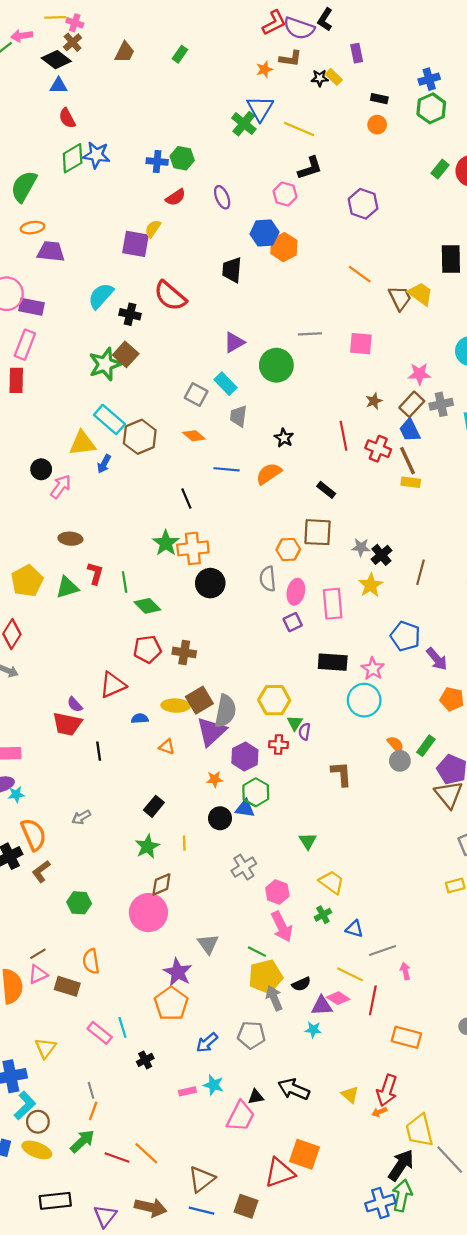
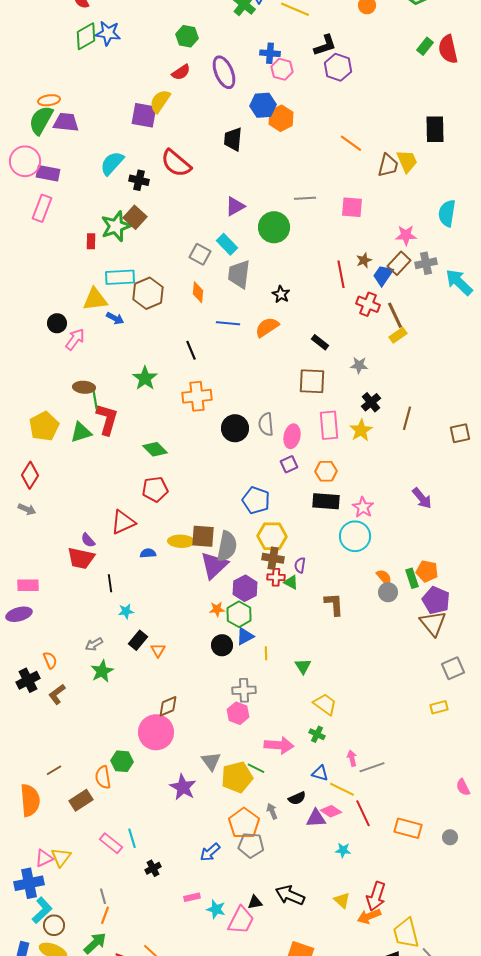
blue cross: (157, 161) -> (270, 53), moved
black L-shape: (310, 168) -> (325, 45), moved
green semicircle: (24, 186) -> (41, 120), moved
purple ellipse: (222, 197) -> (224, 72), size x1.5
purple hexagon: (363, 204) -> (338, 67), moved
yellow semicircle: (153, 229) -> (160, 101), size x1.4
yellow trapezoid: (420, 294) -> (407, 161), turned 30
brown trapezoid: (400, 298) -> (388, 165), turned 40
red rectangle: (16, 380) -> (91, 241), moved, size x0.7
gray trapezoid: (238, 416) -> (239, 274), size x1.4
cyan rectangle: (109, 419) -> (120, 277), turned -44
blue trapezoid: (410, 430) -> (383, 275), moved, turned 60
orange diamond: (194, 436) -> (198, 292), turned 55
red line: (344, 436) -> (341, 274), moved
blue arrow: (104, 464) -> (115, 318), turned -90
yellow rectangle: (411, 482) -> (398, 335), turned -42
green star: (166, 543) -> (145, 378), moved
gray star: (361, 547) -> (359, 365), moved
orange hexagon: (288, 549) -> (326, 471), moved
red L-shape: (95, 573) -> (107, 419), size x1.5
green line: (125, 582) -> (95, 399), moved
black circle: (210, 583) -> (235, 428), moved
pink rectangle: (333, 604) -> (329, 425), moved
blue pentagon: (405, 636) -> (256, 500), moved
brown cross: (184, 652) -> (273, 558), moved
orange pentagon: (452, 699) -> (427, 571), moved
brown square: (199, 700) -> (203, 536), turned 35
green triangle: (295, 723) -> (291, 582), moved, turned -35
green rectangle: (426, 746) -> (412, 578), turned -54
orange triangle: (167, 747) -> (158, 650), moved, turned 42
green hexagon: (256, 792) -> (239, 614), moved
cyan star: (16, 794) -> (126, 611), moved
black rectangle: (154, 806) -> (138, 640), moved
blue triangle: (245, 809) -> (245, 636), turned -36
orange semicircle: (34, 835) -> (50, 660), size x0.6
yellow line: (184, 843) -> (266, 653), moved
green star: (147, 846) -> (102, 671), moved
gray cross: (244, 867) -> (244, 690), turned 30
pink hexagon: (277, 892) -> (238, 713), moved
green hexagon: (79, 903) -> (122, 761), moved
green cross: (323, 915) -> (317, 734), turned -35
pink arrow: (282, 927) -> (279, 745), turned -60
blue triangle: (354, 929) -> (320, 773), moved
pink arrow: (405, 971) -> (352, 758), moved
pink triangle: (38, 974) -> (44, 858), moved
yellow pentagon: (266, 977) -> (237, 777), moved
brown rectangle: (67, 986) -> (81, 800), turned -50
gray arrow: (274, 998) -> (272, 811), size x0.7
red line: (373, 1000) -> (363, 813), turned -36
orange pentagon: (171, 1004) -> (244, 823), moved
cyan star: (313, 1030) -> (343, 850), moved
orange rectangle: (406, 1037) -> (408, 828), moved
cyan star: (213, 1085) -> (216, 909), moved
orange arrow: (379, 1112) -> (369, 916), size x1.6

